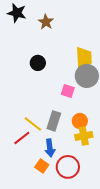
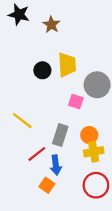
yellow trapezoid: (84, 58) -> (67, 65), moved
yellow line: (33, 124) -> (22, 121), moved
red line: (22, 138) -> (37, 154), moved
red circle: (68, 167) -> (96, 185), moved

